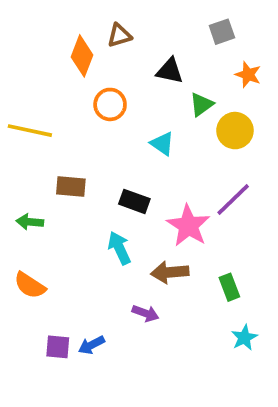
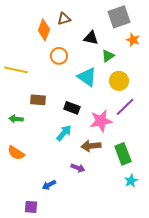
gray square: (222, 32) -> (119, 17), size x1.6
yellow circle: (235, 131) -> (119, 81), moved
cyan triangle: (162, 144) -> (87, 77), size x1.5
pink star: (188, 226) -> (101, 121), turned 30
cyan arrow: (119, 248) -> (64, 133), turned 66
green rectangle: (229, 287) -> (123, 154), size x1.5
purple square: (58, 347) -> (31, 207), moved

